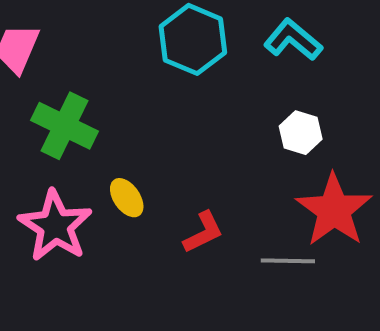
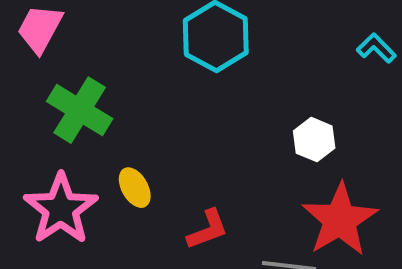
cyan L-shape: (293, 40) -> (376, 48), moved, size x0.7

